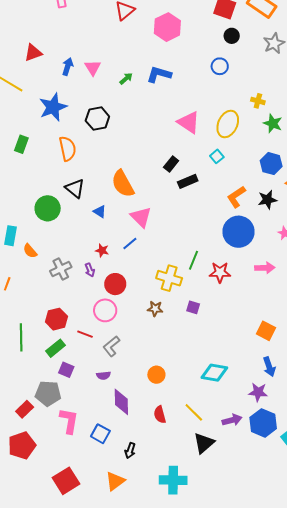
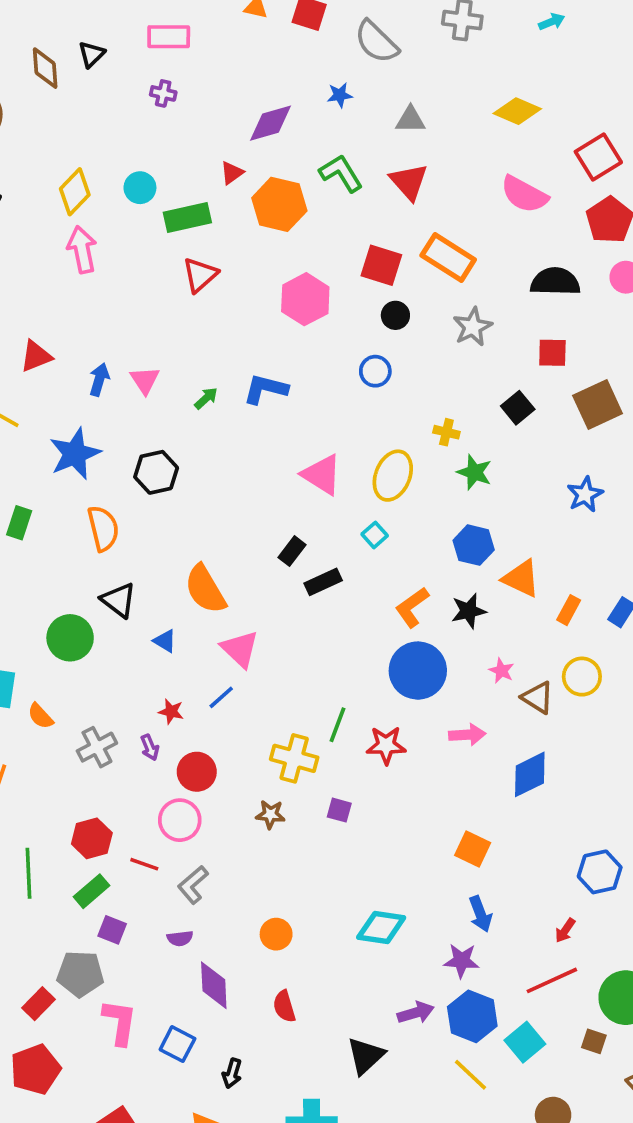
pink hexagon: (167, 27) -> (305, 299), moved
yellow line: (194, 412) -> (470, 1075), moved

